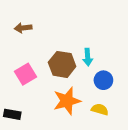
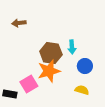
pink square: (26, 74) -> (29, 84), moved
orange star: (67, 101) -> (49, 71), moved

